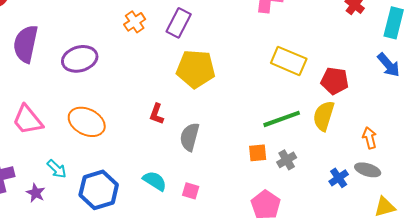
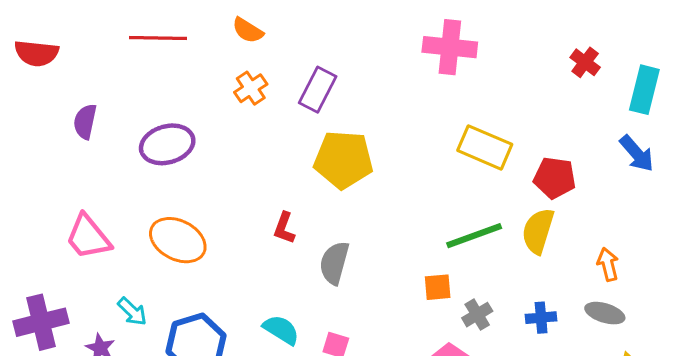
purple semicircle: (26, 44) -> (85, 122), size x0.6
gray cross: (287, 160) -> (477, 315), moved
blue cross: (339, 178) -> (541, 318), moved, turned 30

